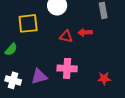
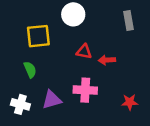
red arrow: (85, 32) -> (107, 60), moved
green semicircle: (11, 49) -> (30, 70), moved, turned -64

